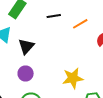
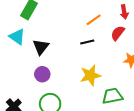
black line: (54, 16) -> (87, 42), moved

